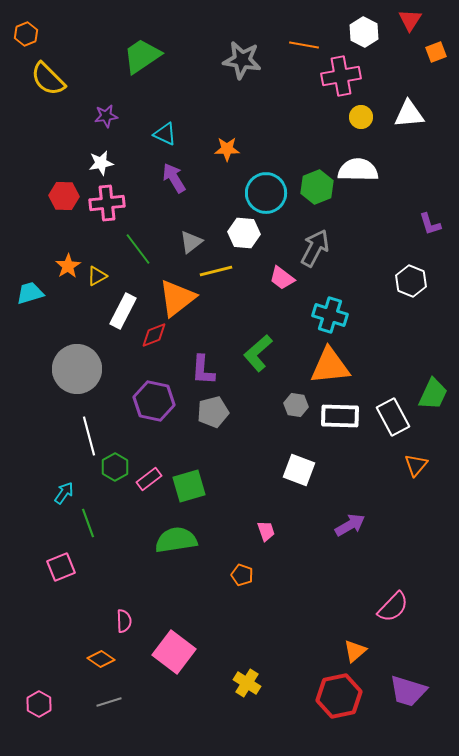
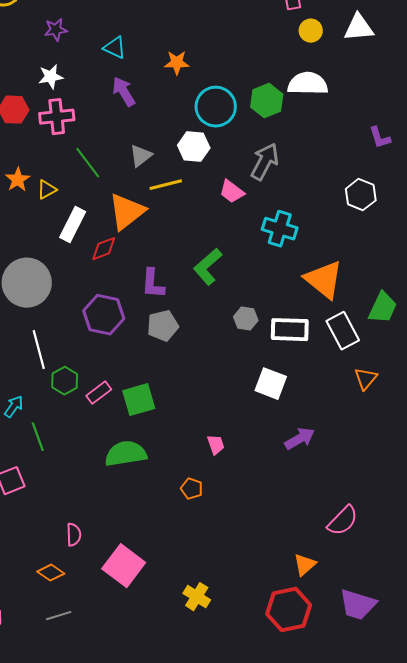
orange triangle: (330, 366) -> (324, 280), moved, turned 45
white square: (299, 470) -> (271, 384), moved

